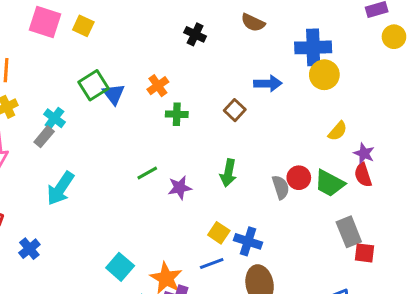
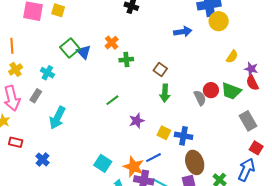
brown square: (235, 110) -> (160, 70), moved
gray rectangle: (44, 137) -> (36, 96), moved
purple star: (180, 188) -> (137, 121), moved
red square: (364, 253) -> (256, 148), moved, turned 32
blue line: (212, 264) -> (153, 158), moved

